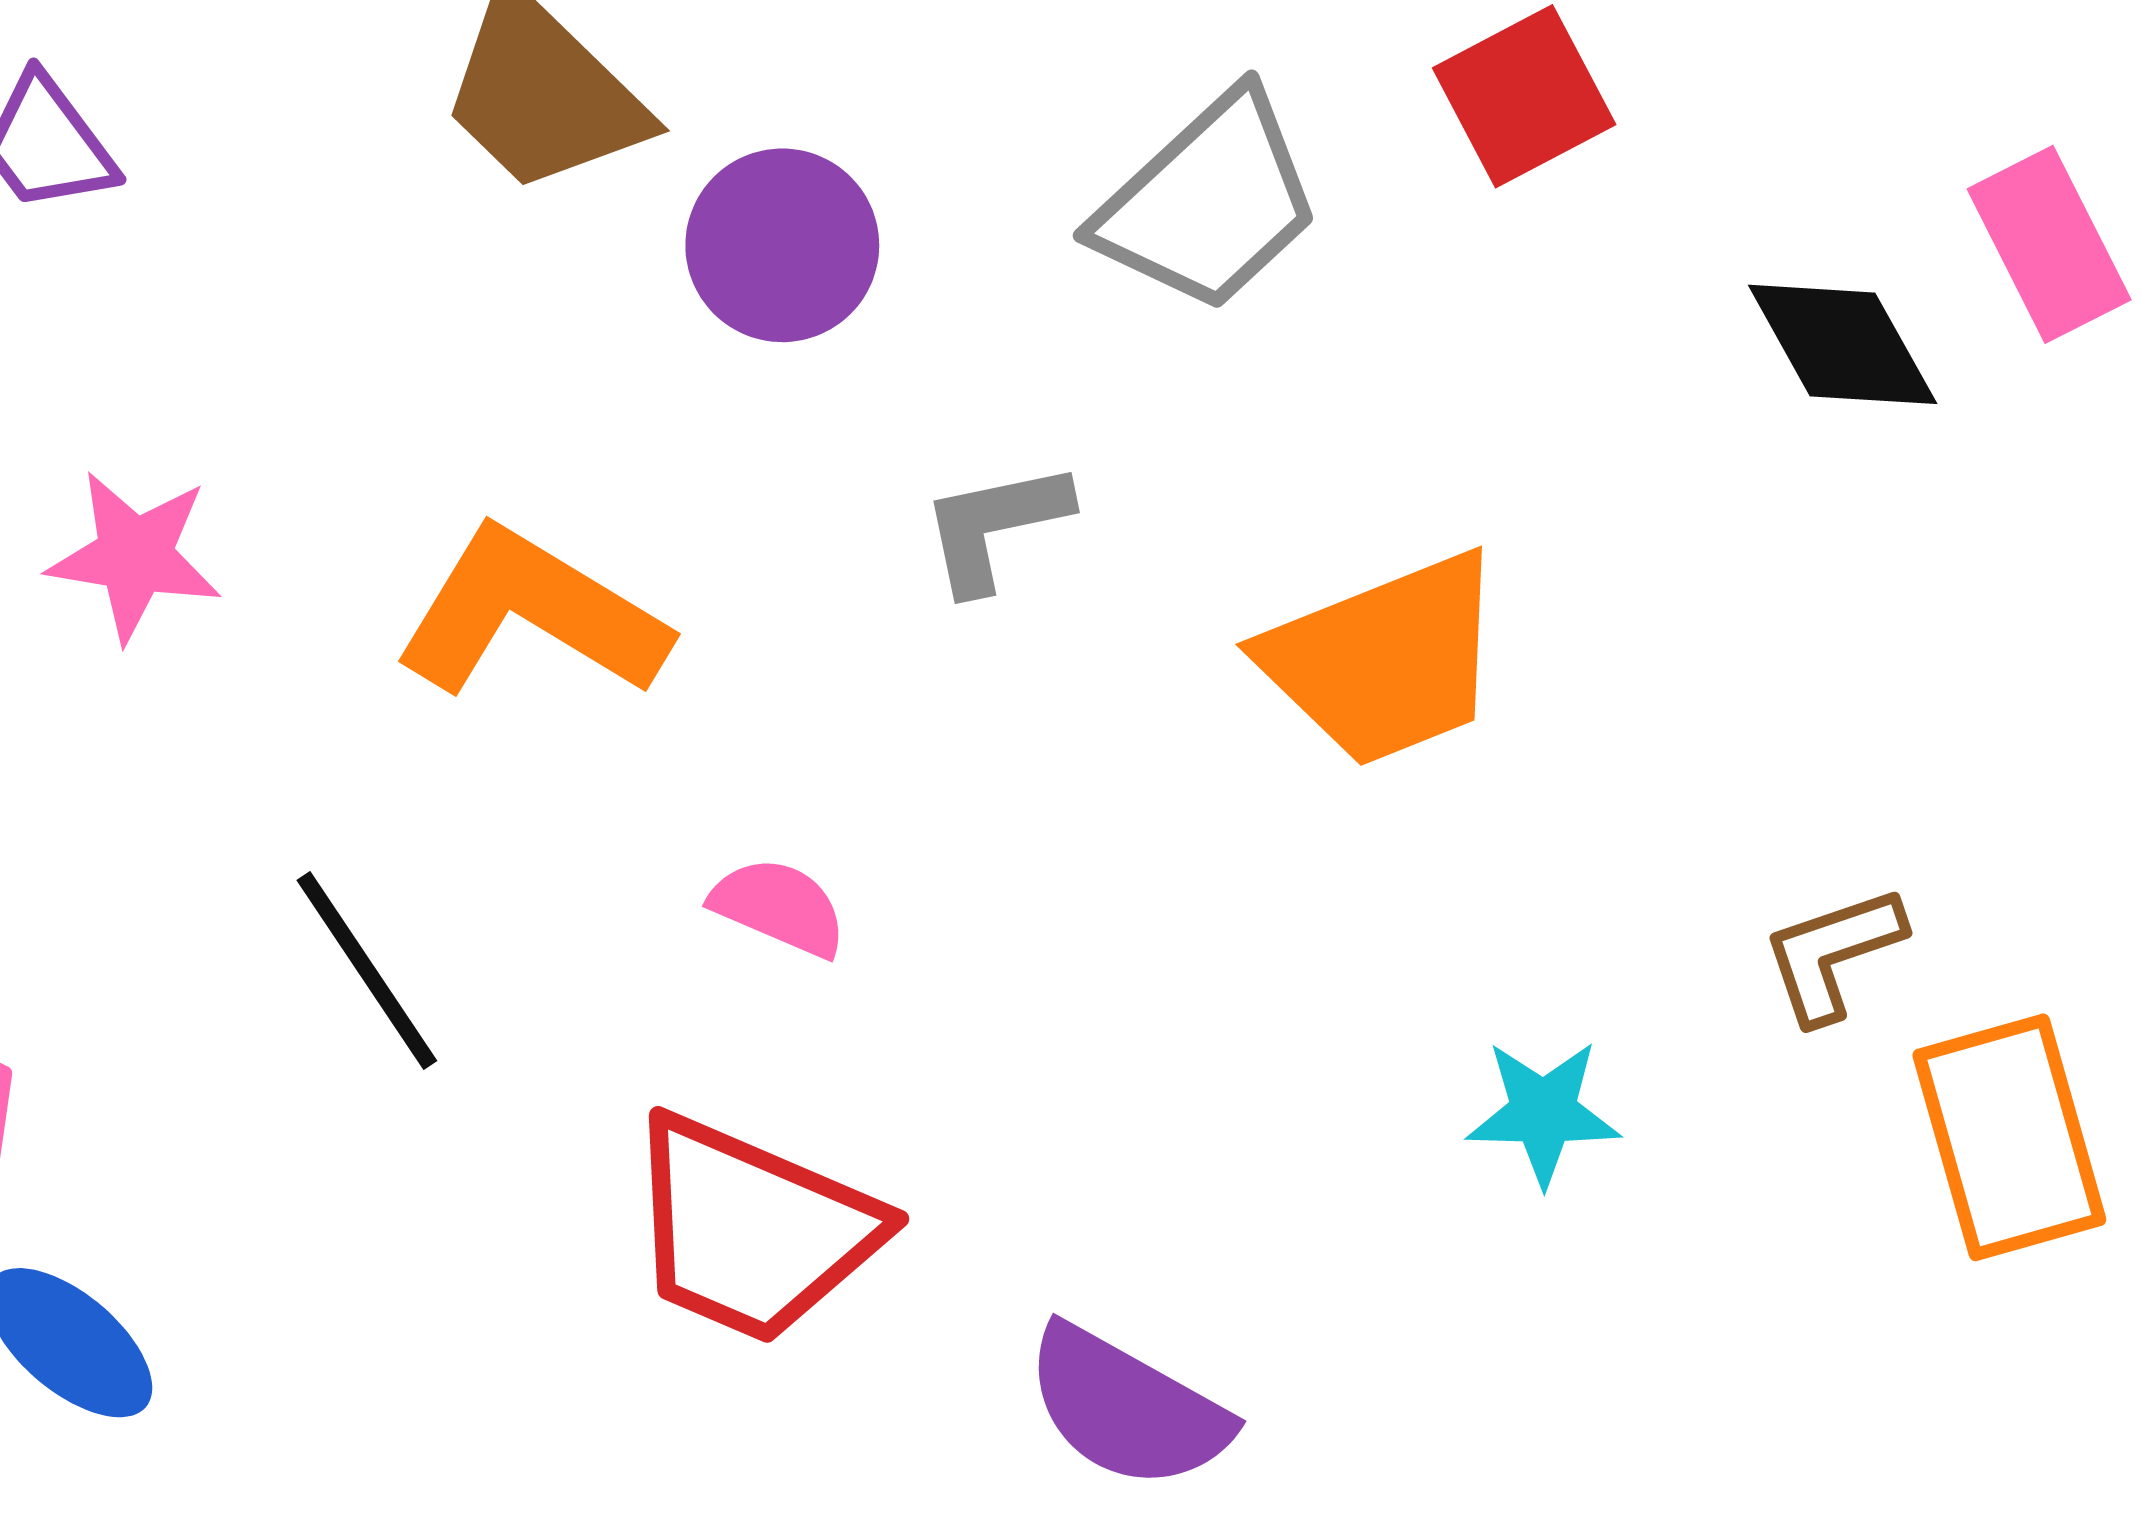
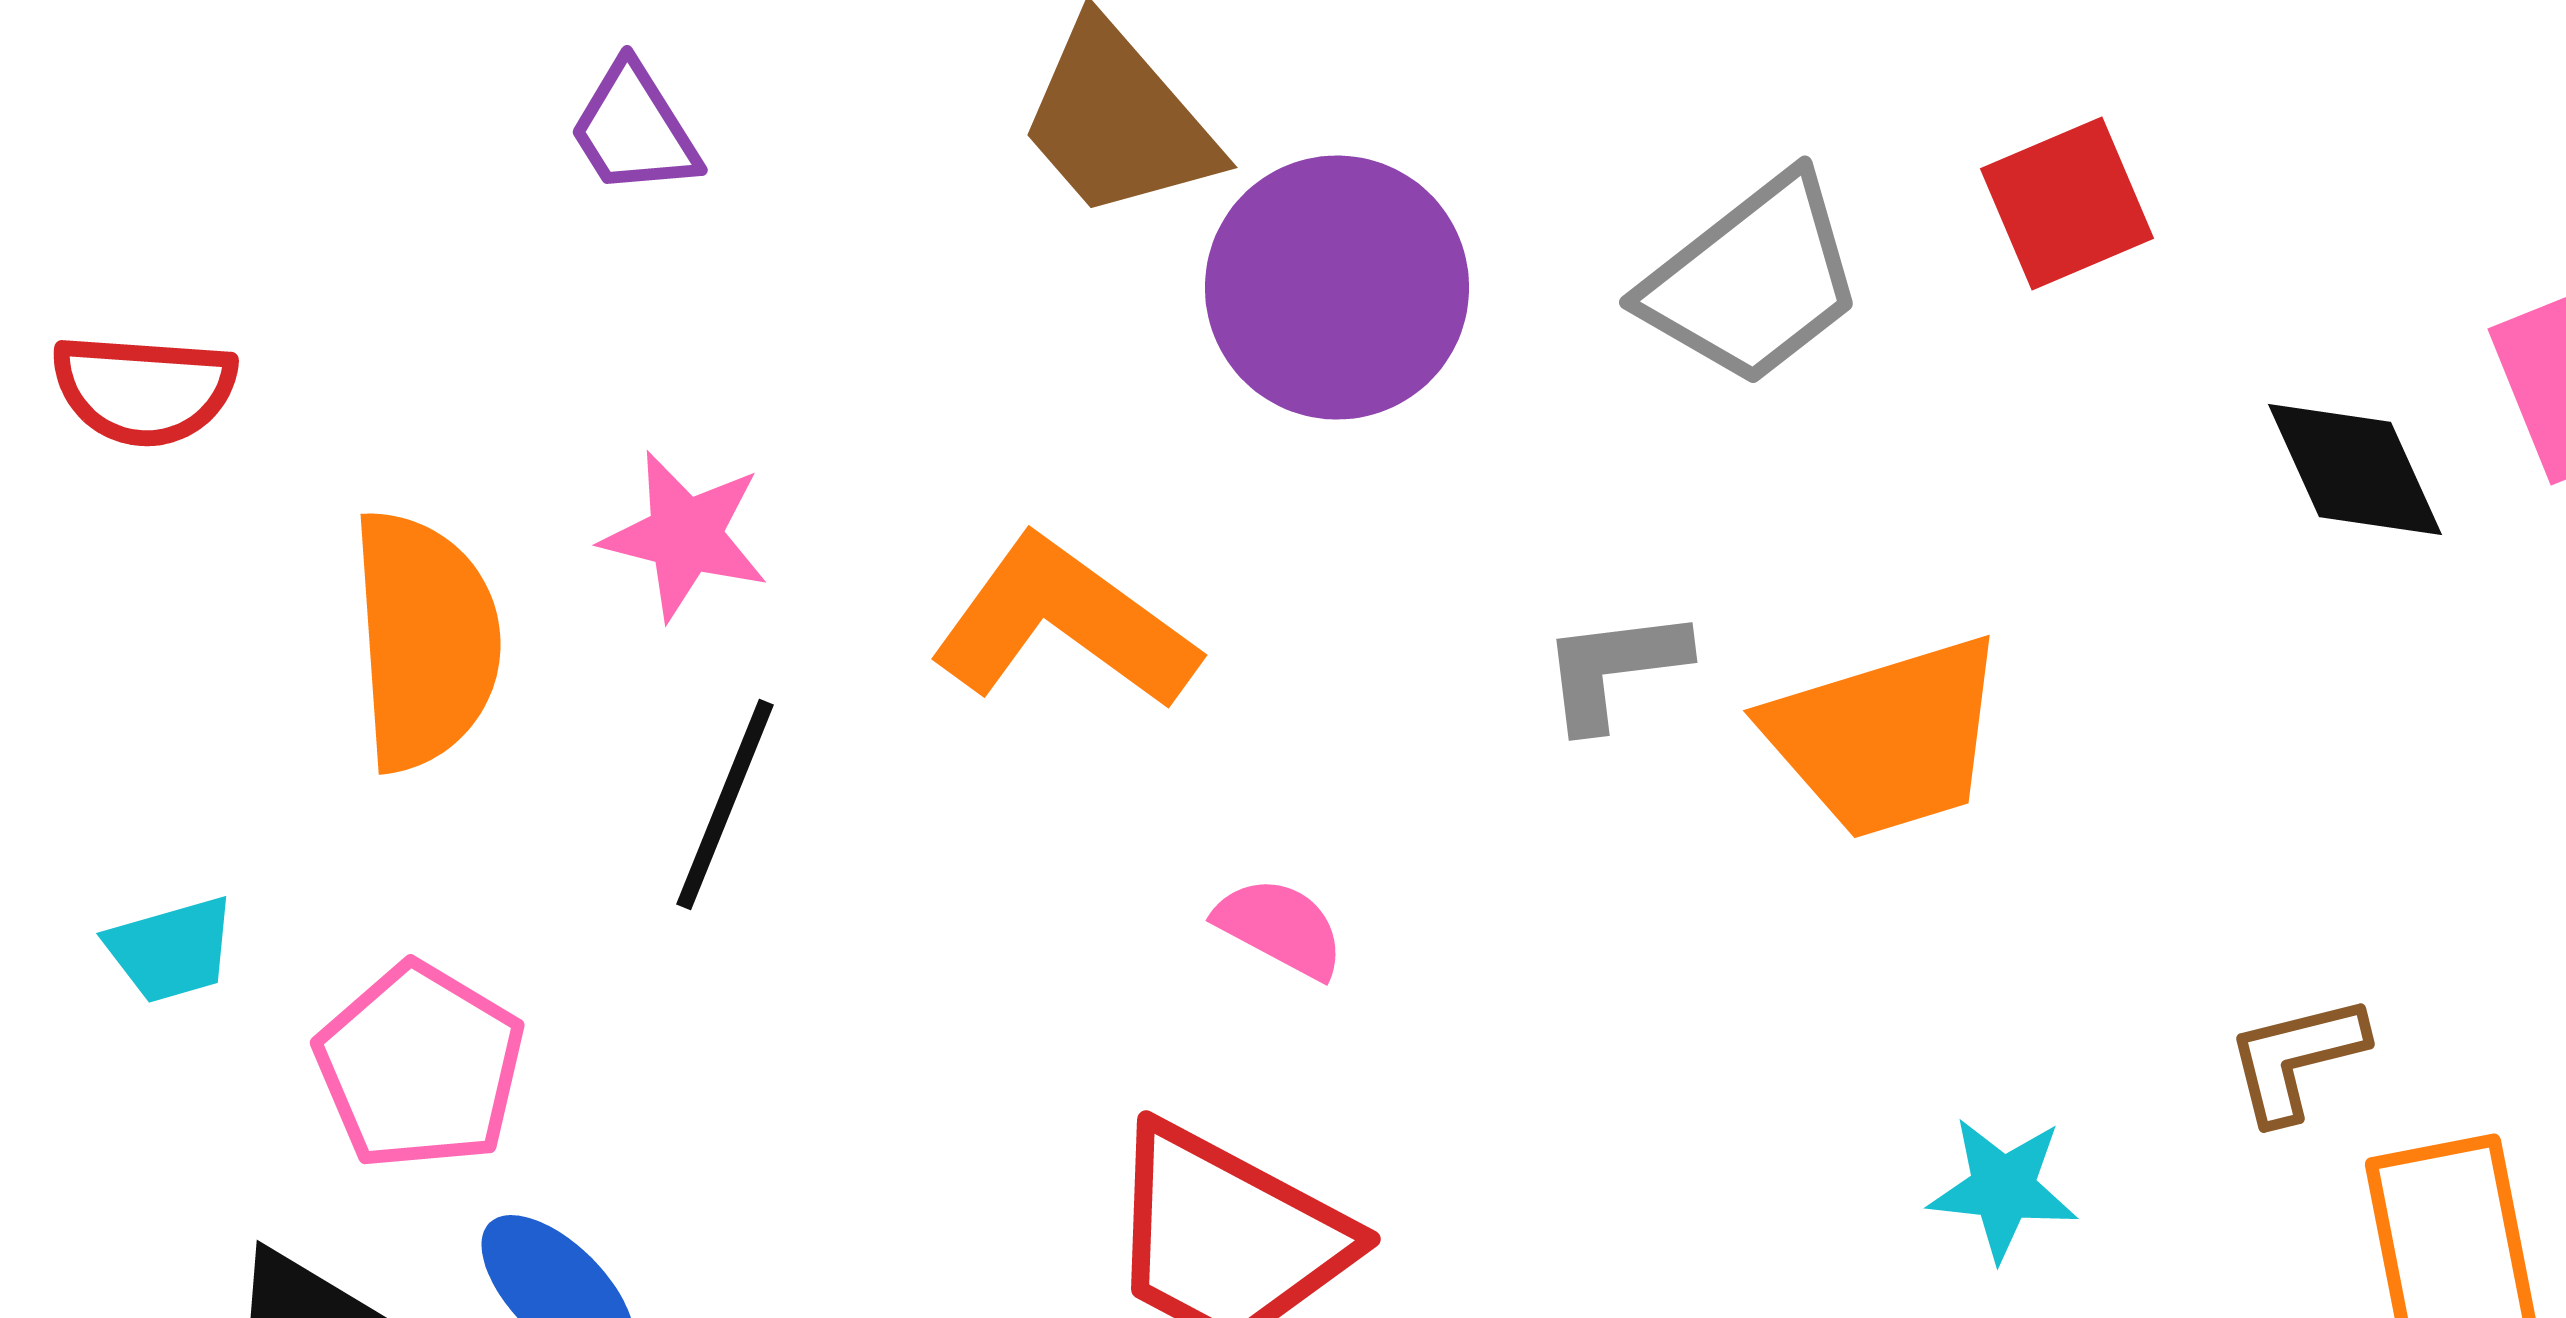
purple circle: (782, 245) -> (1337, 288), size x1.4
gray L-shape: (995, 526) -> (1614, 669), moved
black line: (367, 970) -> (725, 805), moved, turned 51

